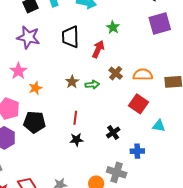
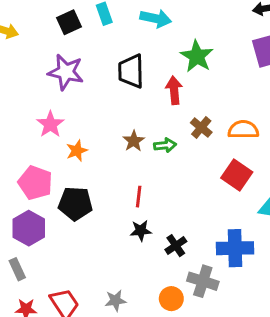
green star: (113, 27) -> (197, 56), size x1.5
red arrow: (98, 49) -> (174, 90), turned -30
black cross: (113, 132) -> (176, 246), moved
blue cross: (137, 151) -> (235, 248), size x1.6

